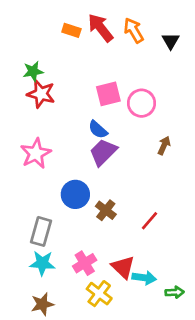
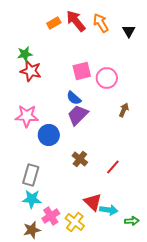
orange rectangle: (71, 30) -> (54, 23), turned -48
pink star: (36, 153) -> (27, 116), turned 30
blue circle: (75, 194) -> (49, 135), moved
pink cross: (85, 263) -> (51, 216), moved

